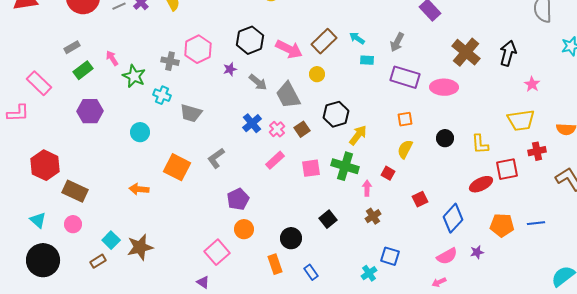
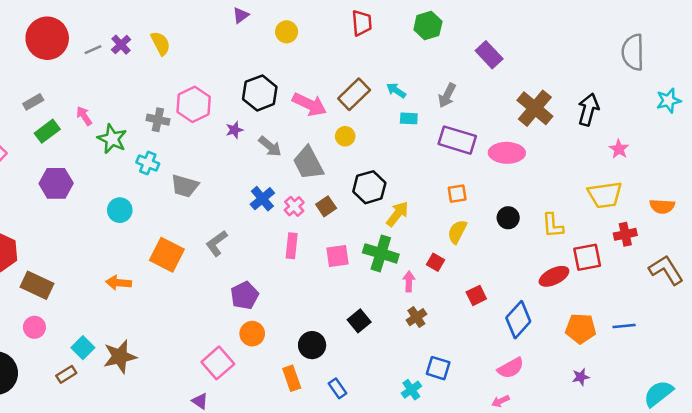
pink rectangle: (275, 160) -> (292, 246), turned -42
purple star: (477, 252) -> (581, 377), moved

